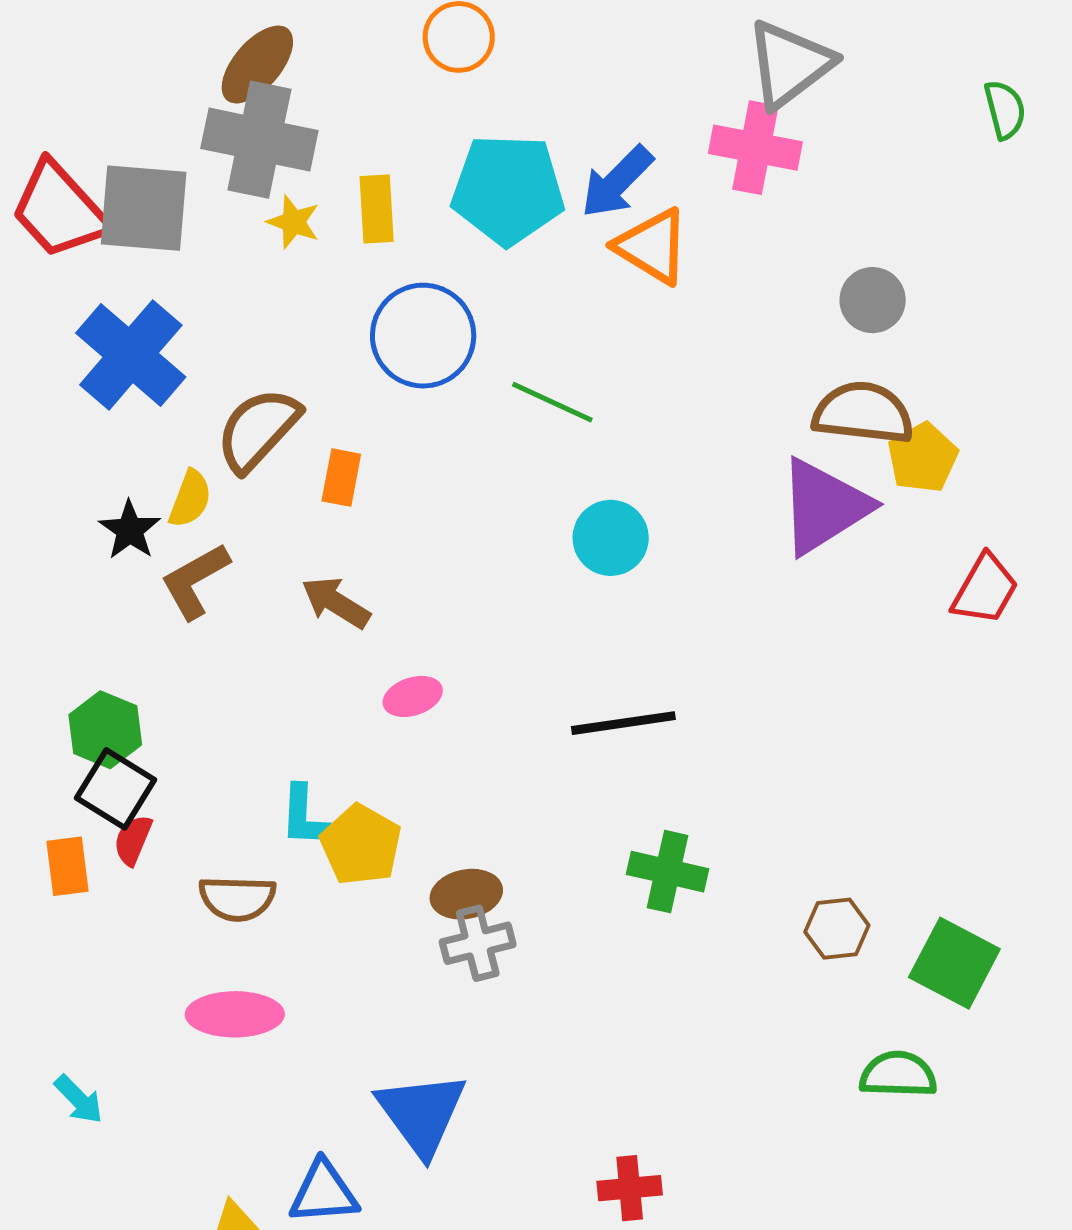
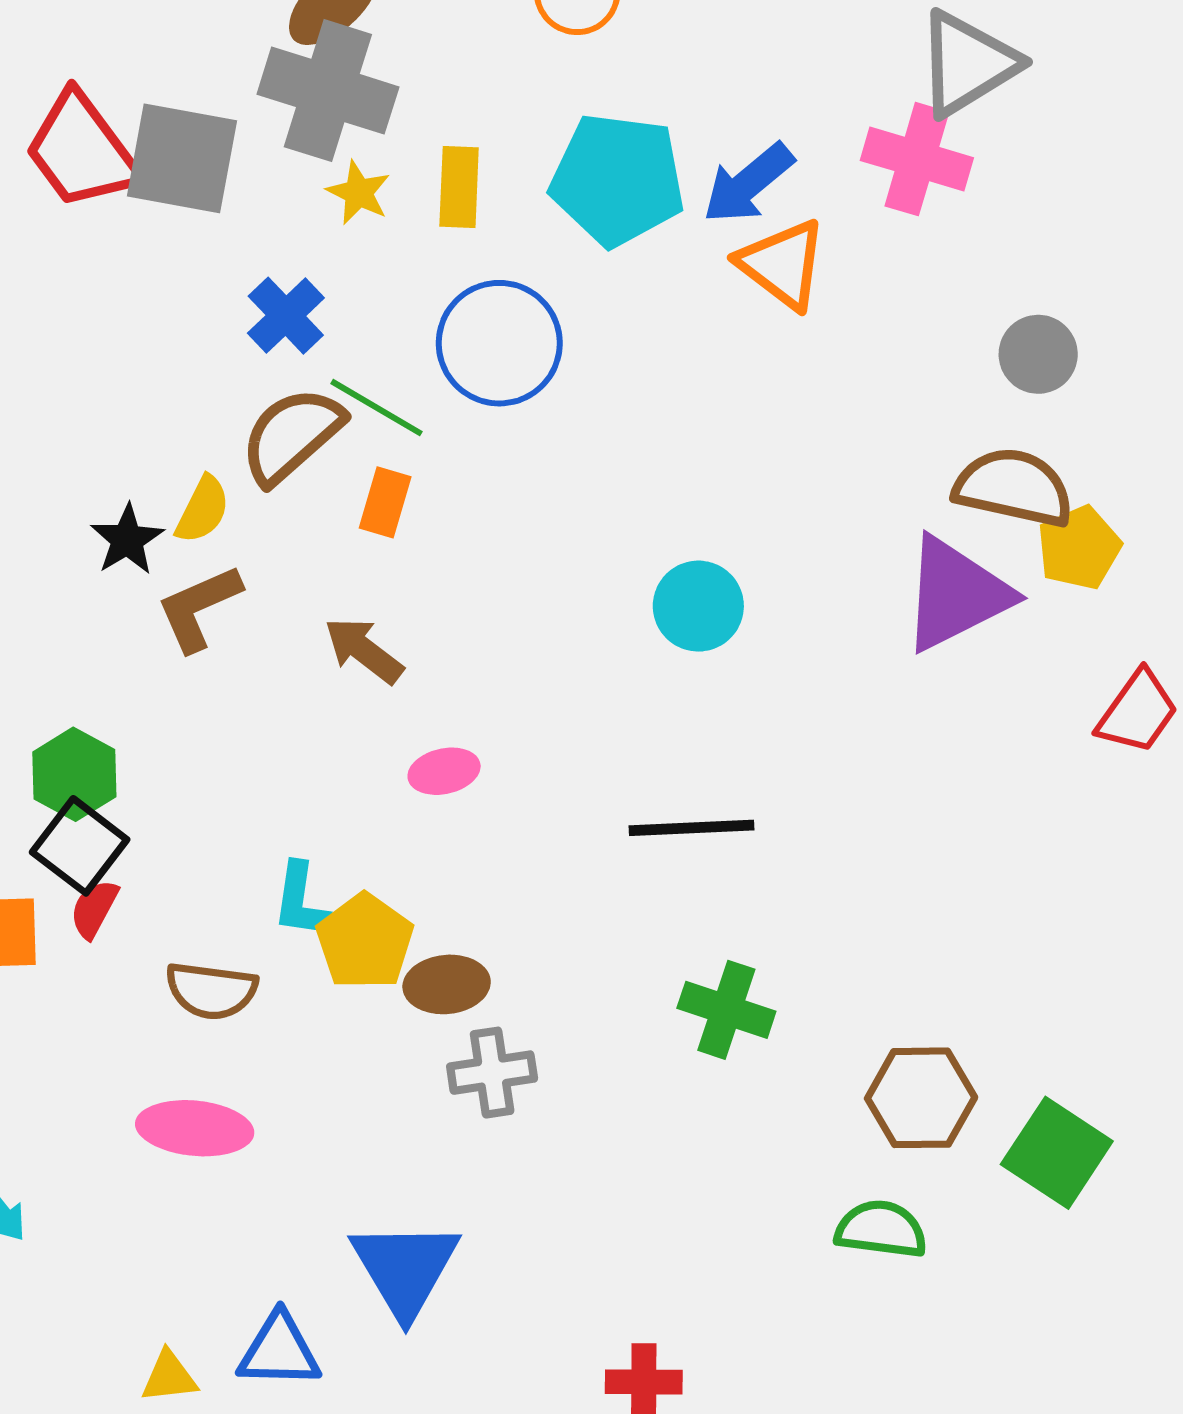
blue cross: (131, 355) -> (286, 316), moved, size x0.6
green line: (552, 402) -> (377, 408), moved
brown ellipse: (466, 894) -> (447, 984), moved
brown hexagon: (837, 929) -> (921, 1098), size x1.4
green semicircle: (898, 1074) -> (881, 1229), moved

